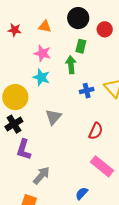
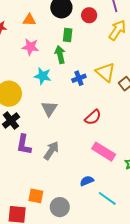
cyan star: (41, 77) -> (43, 76), moved
red semicircle: (96, 131) -> (93, 117), turned 30
gray arrow: (41, 175) -> (51, 151), moved
blue semicircle: (82, 193) -> (87, 181), turned 32

